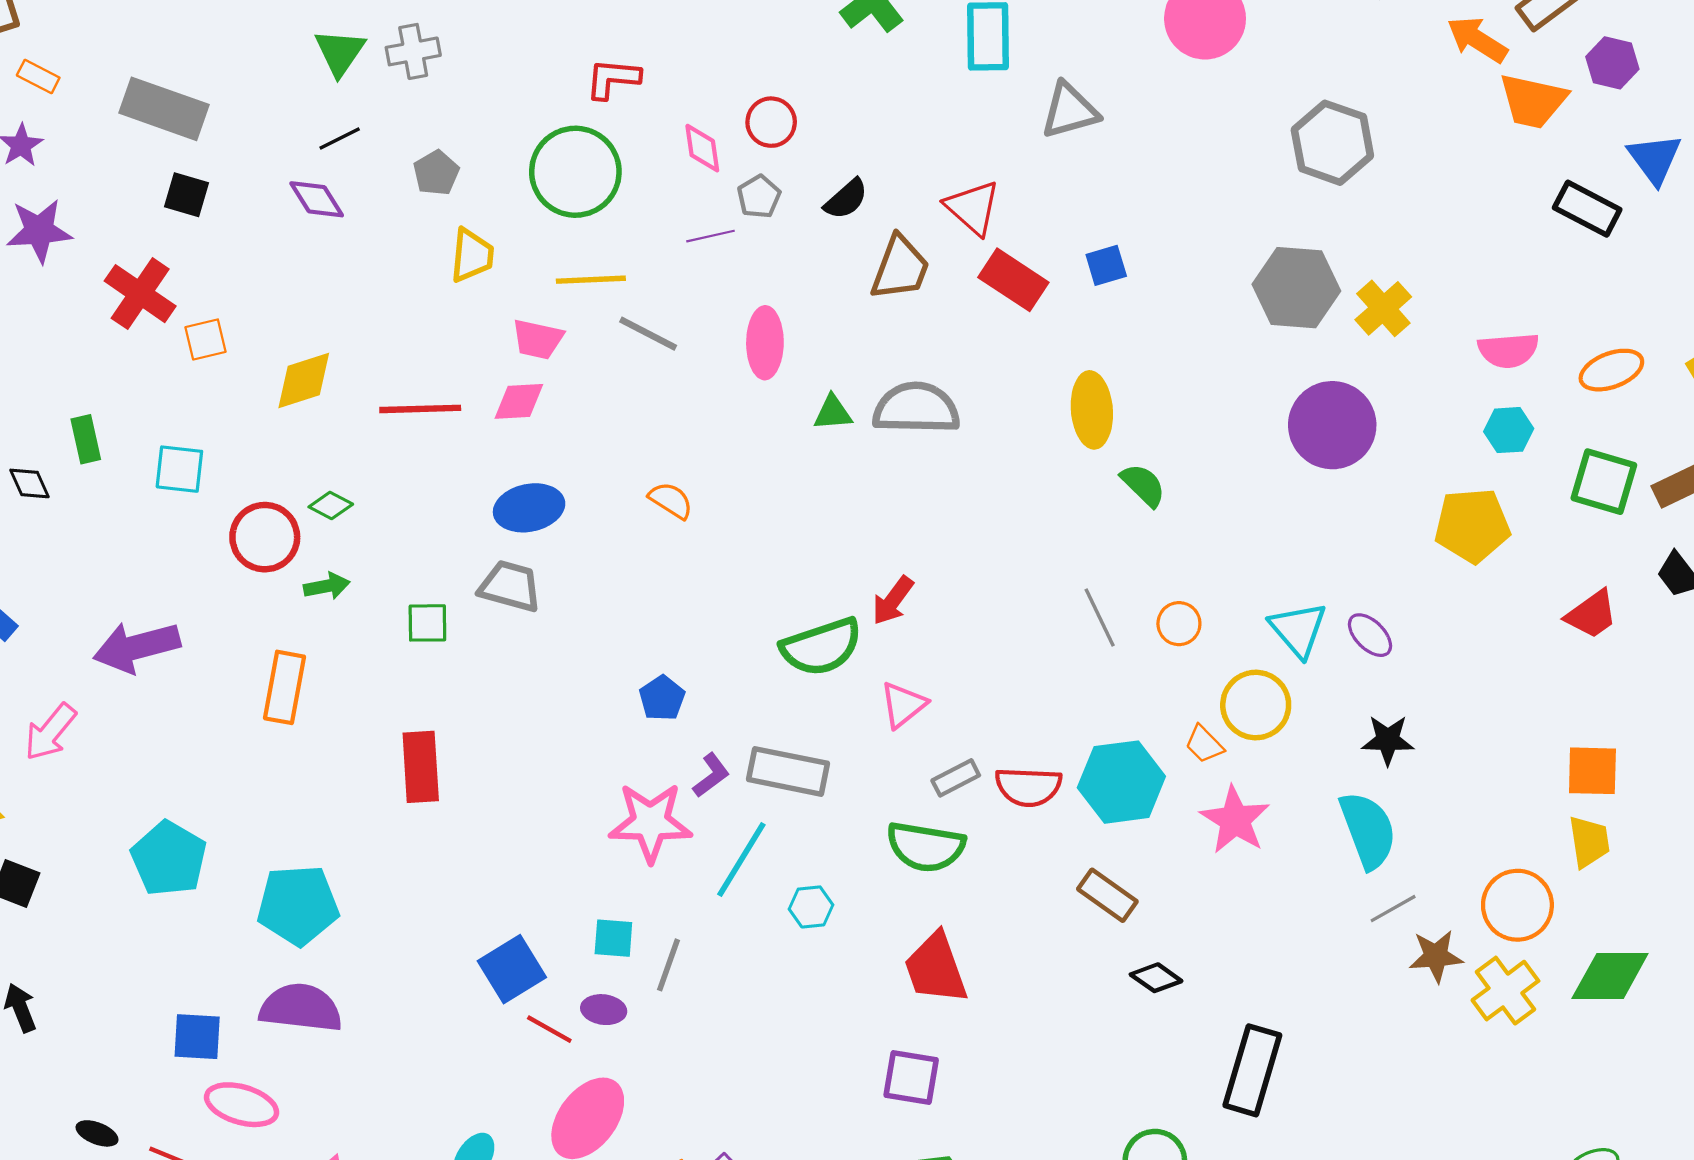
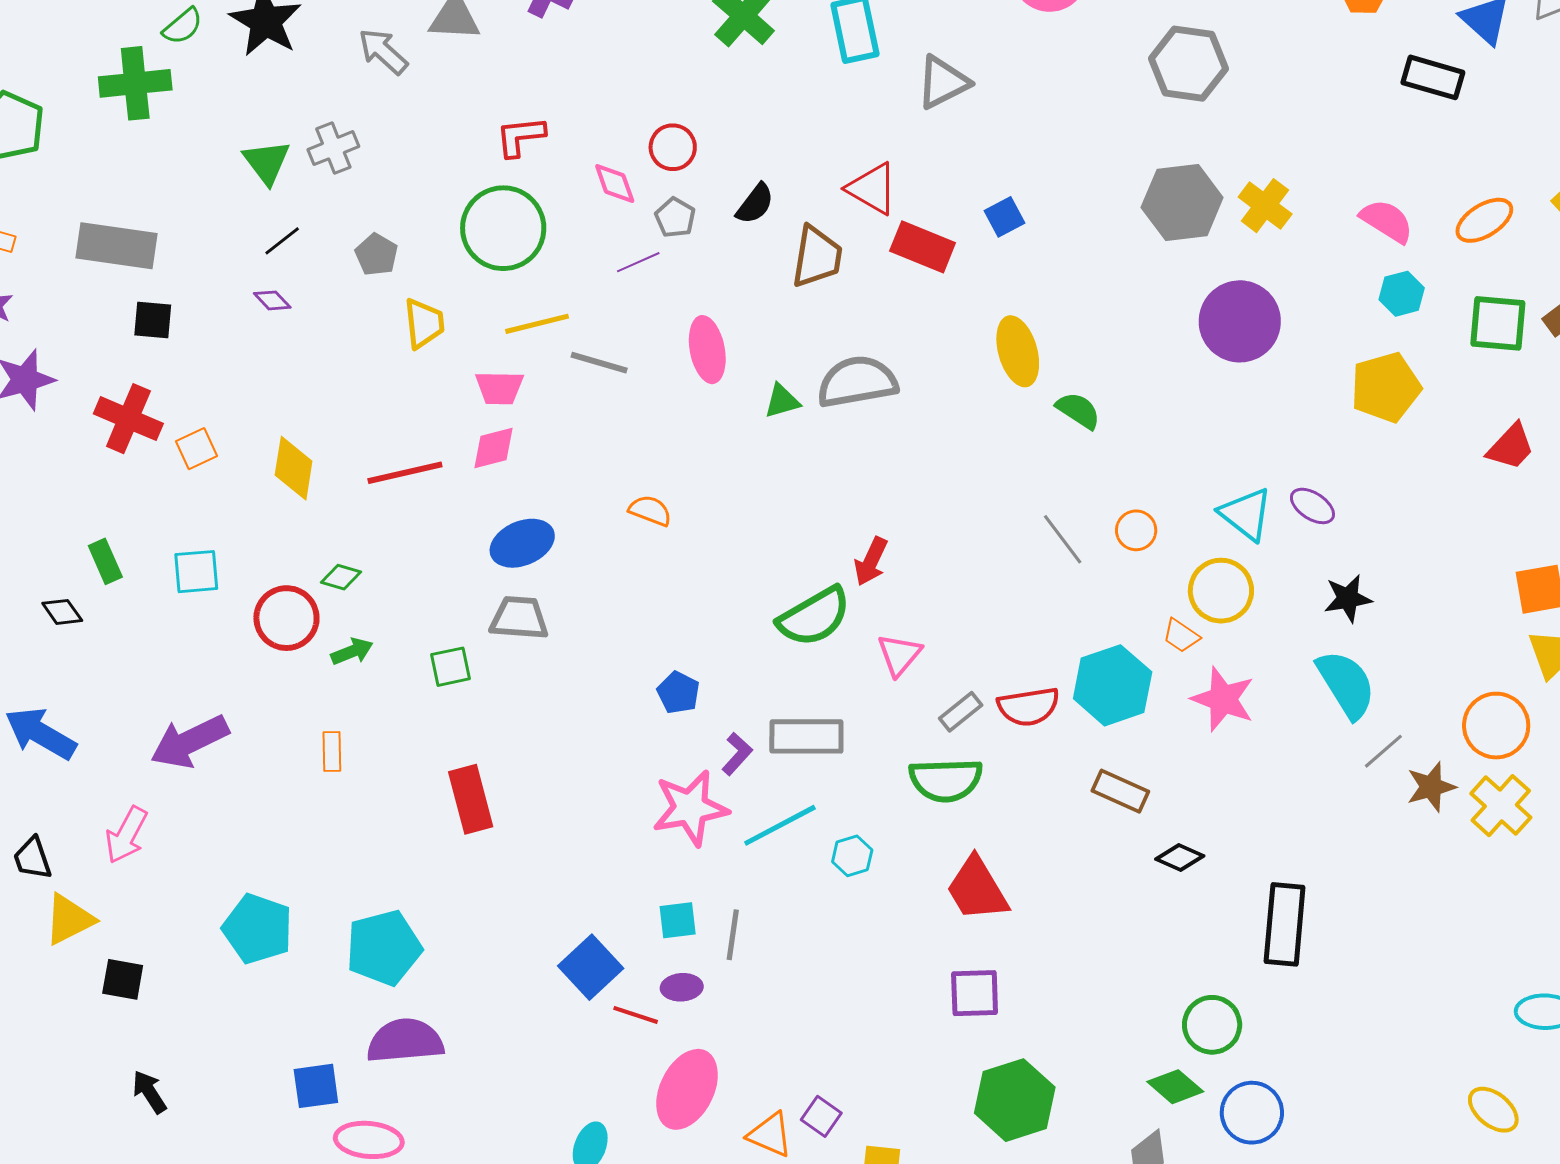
purple diamond: (317, 199) -> (272, 300), size x0.7
pink semicircle: (1508, 350) -> (1387, 221), turned -132
yellow diamond: (304, 381) -> (294, 468), turned -52
orange rectangle: (284, 687) -> (332, 752), size x0.6
cyan line: (741, 860) -> (780, 825), turned 42

